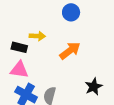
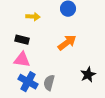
yellow arrow: (37, 36) -> (33, 17), moved

